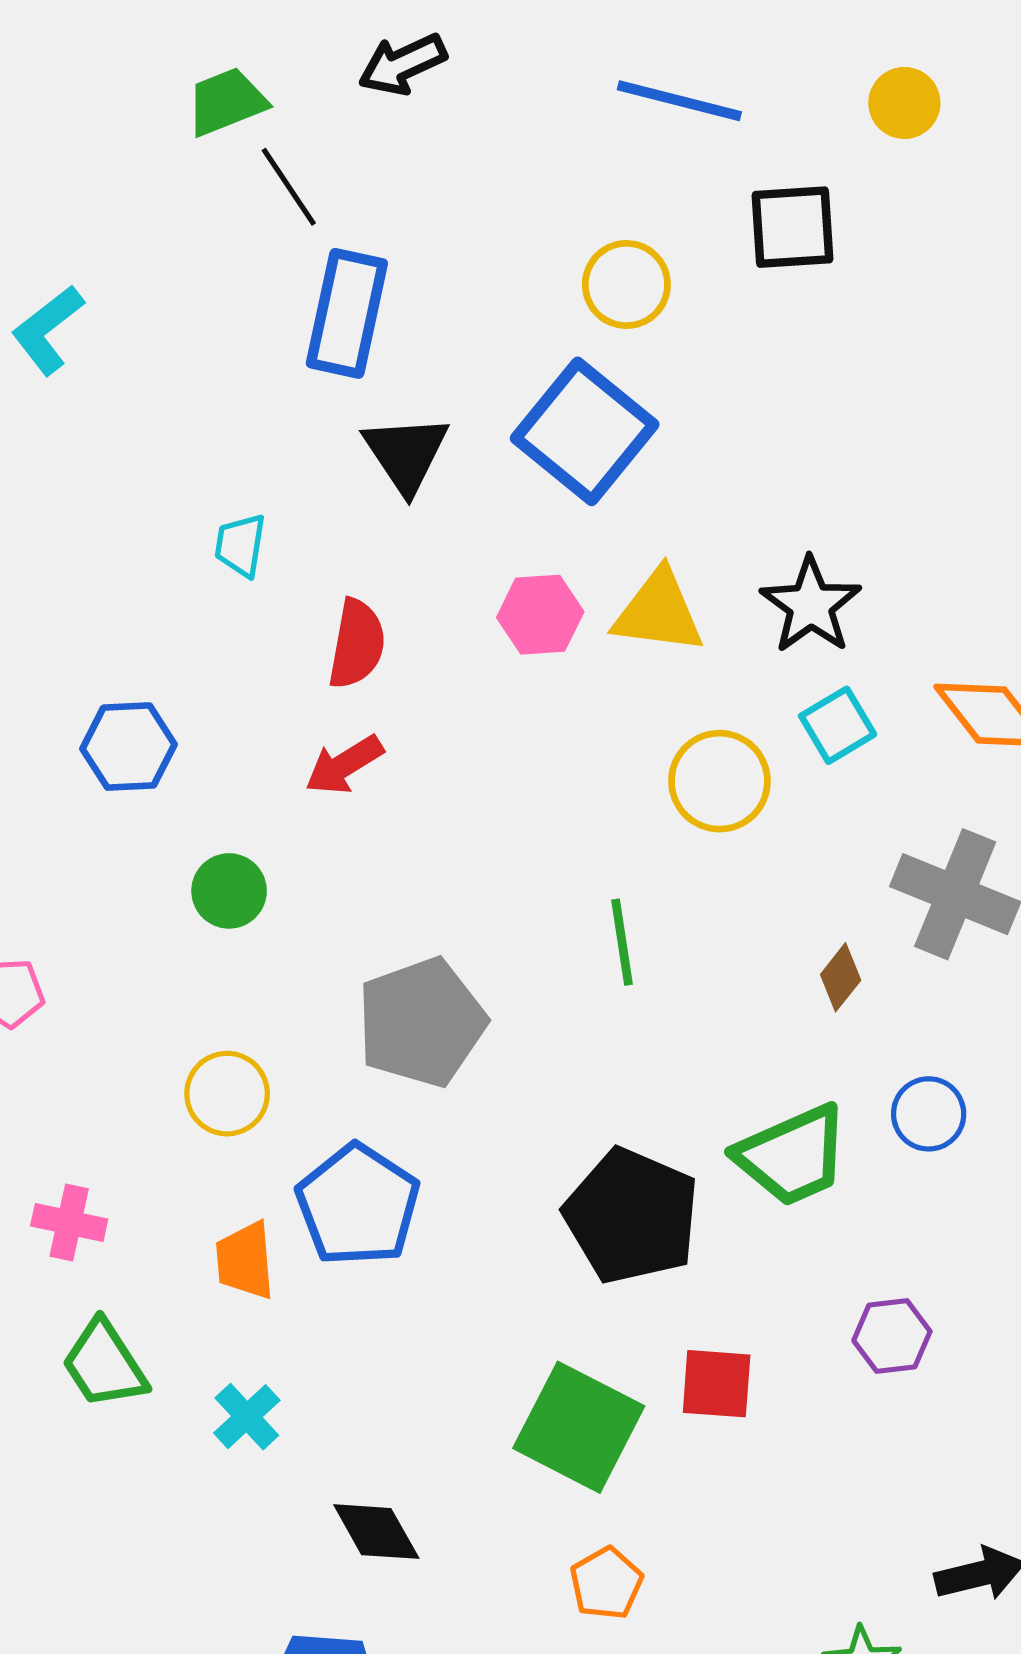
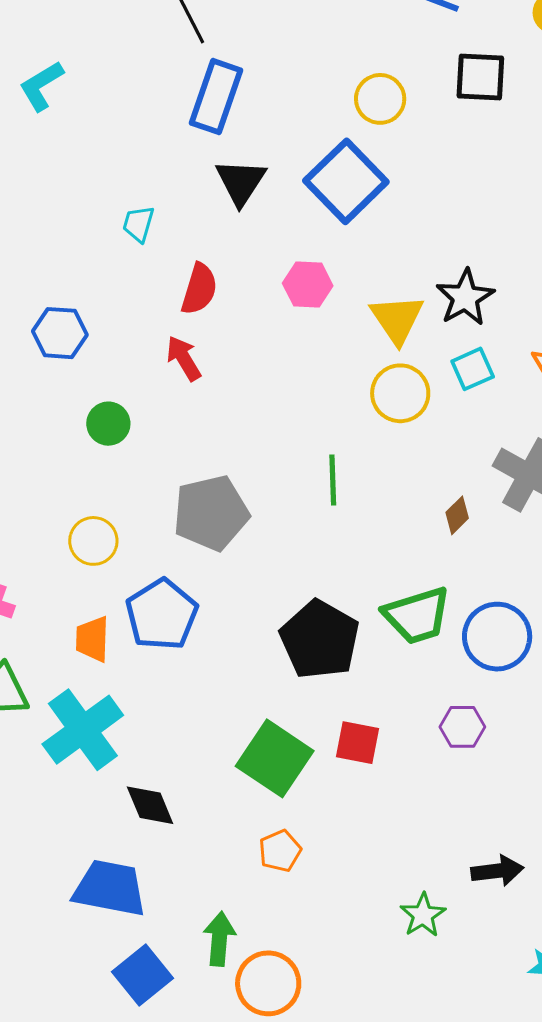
yellow triangle: (658, 612) -> (397, 319), moved, turned 42
red arrow: (344, 765) -> (184, 358), turned 84
blue circle: (929, 1114) -> (497, 637), moved, size x1.6
cyan cross: (247, 1417) -> (83, 730), size x2.0

